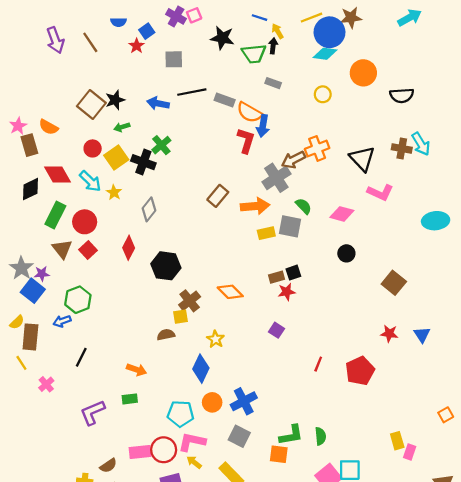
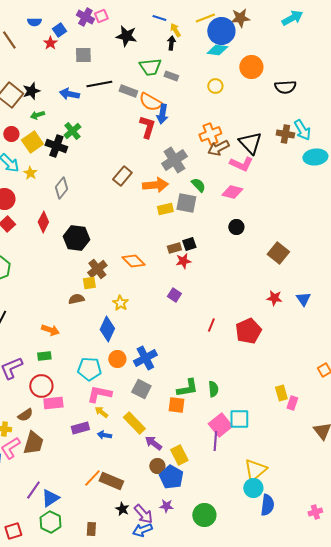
green trapezoid: (254, 54) -> (150, 67), moved
brown arrow: (293, 160) -> (218, 148), moved
pink L-shape: (380, 192) -> (241, 164), moved
cyan ellipse: (436, 221) -> (315, 157), moved
red circle: (164, 450) -> (41, 386), moved

